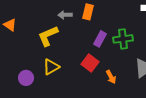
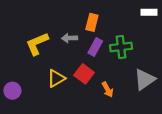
orange rectangle: (88, 12) -> (92, 22), moved
gray arrow: (65, 15) -> (70, 38), moved
yellow triangle: (51, 67) -> (56, 78), moved

